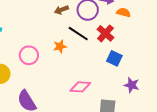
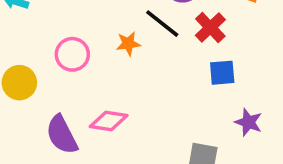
blue square: (114, 58) -> (222, 73), turned -35
pink diamond: (80, 87) -> (109, 121), moved

